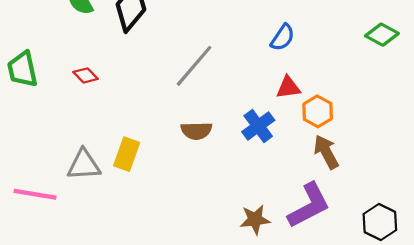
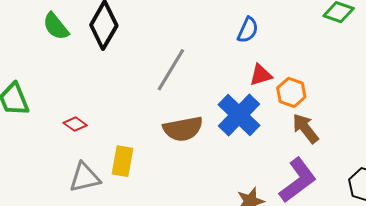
red diamond: (86, 75) -> (75, 124), moved
blue cross: (258, 126) -> (239, 115), size x1.4
brown semicircle: (196, 131) -> (183, 129), size x1.4

